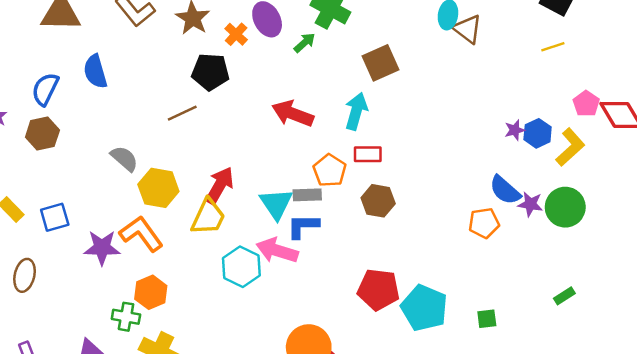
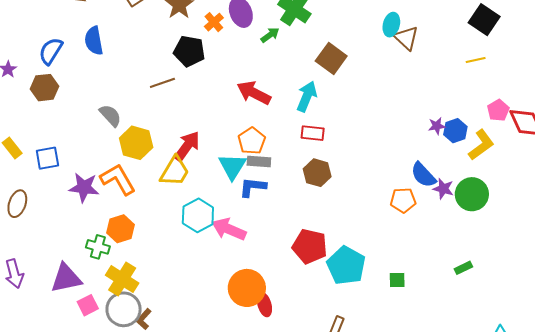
brown square: (380, 63) -> (331, 58), turned -36
orange pentagon: (330, 170) -> (252, 141), moved
pink arrow: (277, 251) -> (229, 229), moved

